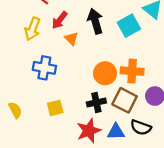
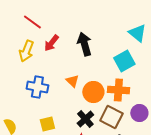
cyan square: (129, 26) -> (124, 61), moved
orange triangle: (71, 39) -> (72, 81), moved
black cross: (96, 103) -> (85, 119), turned -30

